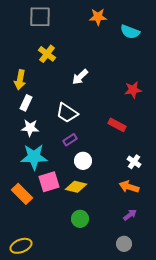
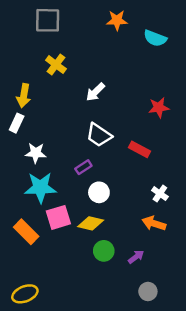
white rectangle: (26, 103) -> (17, 123), moved
white trapezoid: (67, 113) -> (99, 135), moved
purple arrow: (130, 215) -> (136, 257), moved
green circle: (80, 219) -> (104, 251), moved

